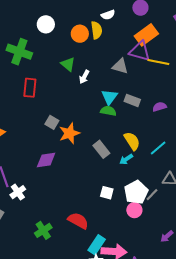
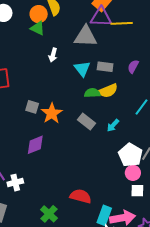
green triangle: (68, 64) -> (38, 28), moved
gray triangle: (120, 66) -> (86, 36), size x1.4
purple semicircle: (160, 107) -> (133, 66), turned -32
green semicircle: (108, 111) -> (92, 93), moved
yellow semicircle: (132, 141) -> (108, 91), moved, turned 114
white cross: (18, 192) -> (15, 183), turned 35
white square: (107, 193) -> (137, 191), moved

